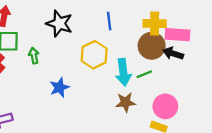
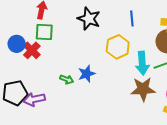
green arrow: (34, 56) -> (67, 79), moved, turned 120
brown star: (126, 102) -> (143, 89), size x1.4

